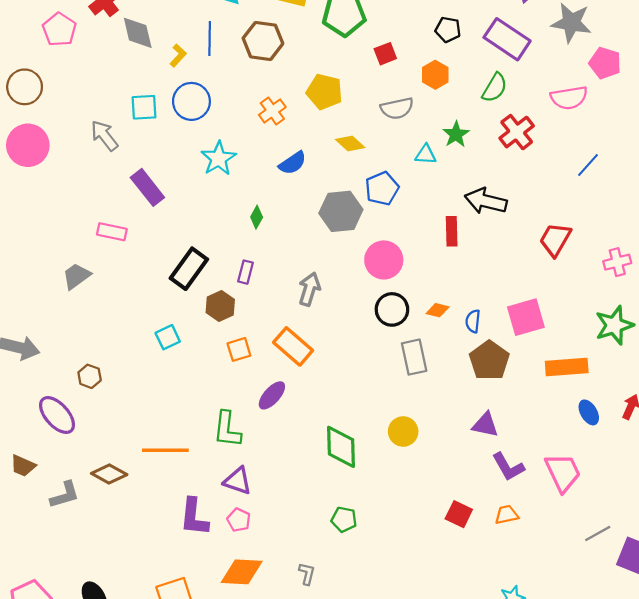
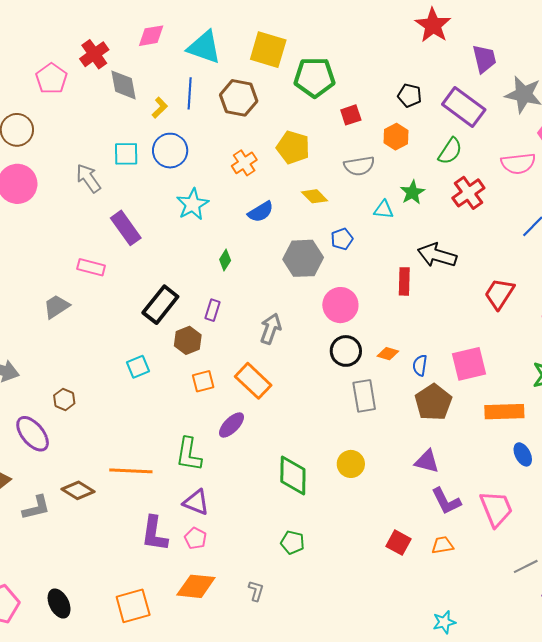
blue pentagon: (382, 188) -> (342, 239), size x0.7

